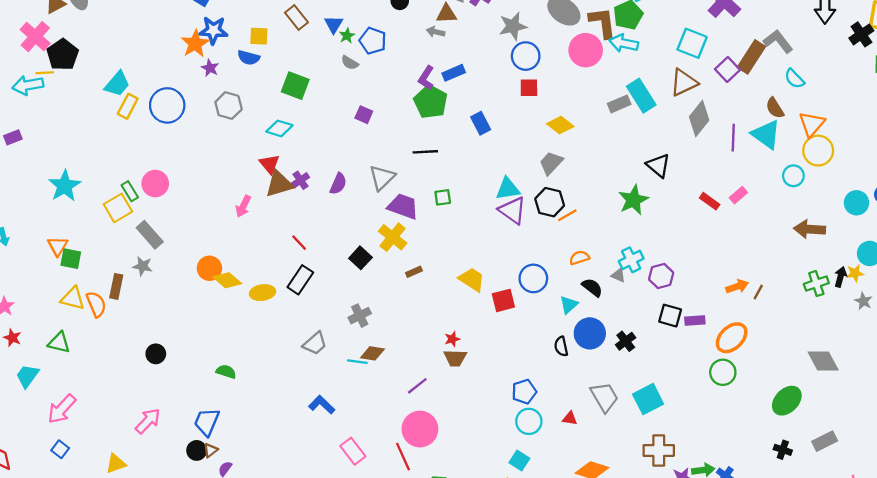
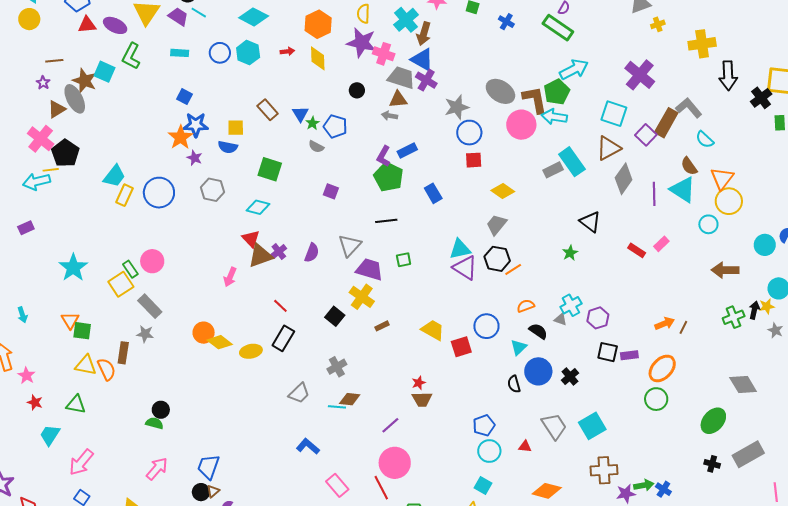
green star: (633, 200) -> (570, 253), size x0.6
green semicircle: (226, 372) -> (154, 423), moved
gray rectangle: (825, 441) -> (748, 454), size x1.4

